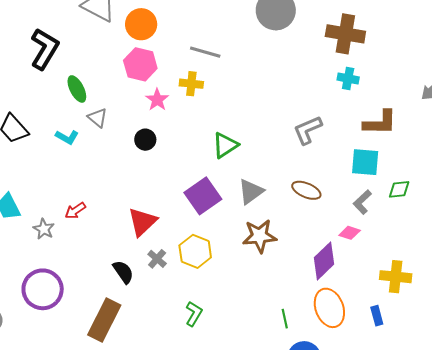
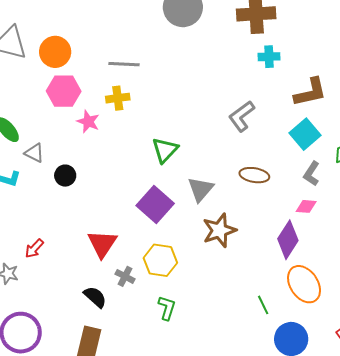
black circle: (145, 140) -> (65, 176), moved
cyan square: (365, 162) -> (305, 134), turned -32
green L-shape: (194, 314) -> (167, 308), moved

